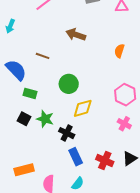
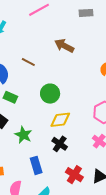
green star: (45, 119) -> (23, 135), moved
black cross: (67, 133) -> (60, 144), moved
blue rectangle: (76, 157) -> (36, 165), moved

